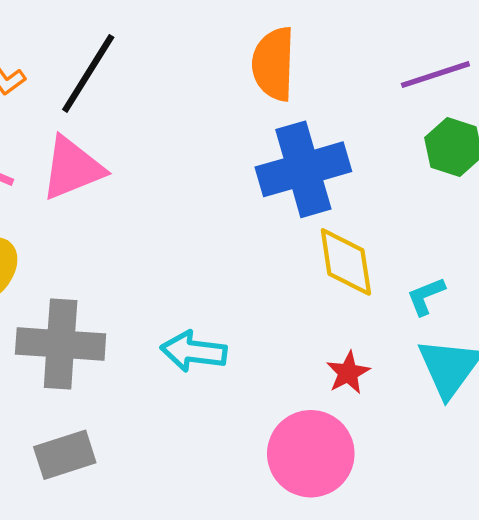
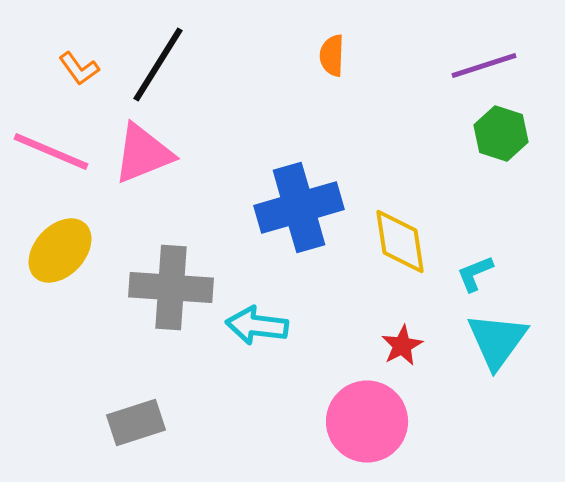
orange semicircle: (274, 64) -> (332, 56), size x0.6
blue cross: (303, 169) -> (299, 208), moved
gray cross: (61, 344) -> (171, 288), moved

